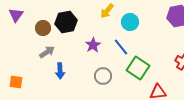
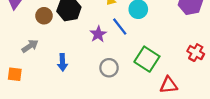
blue line: (121, 47) -> (120, 27), moved
gray arrow: (47, 52) -> (30, 46), moved

